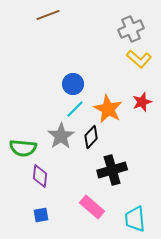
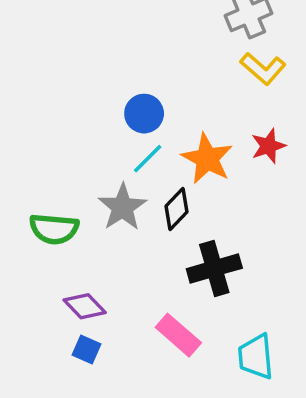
purple diamond: (40, 176) -> (85, 306), moved, turned -50
blue square: (41, 215) -> (86, 350), turned 35

